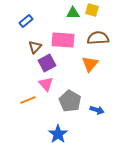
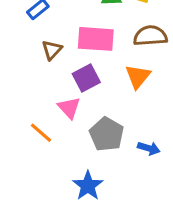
purple square: (47, 63) -> (86, 78), moved
orange line: (28, 100) -> (41, 133), turned 63

